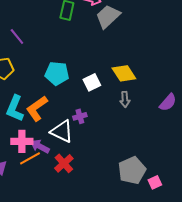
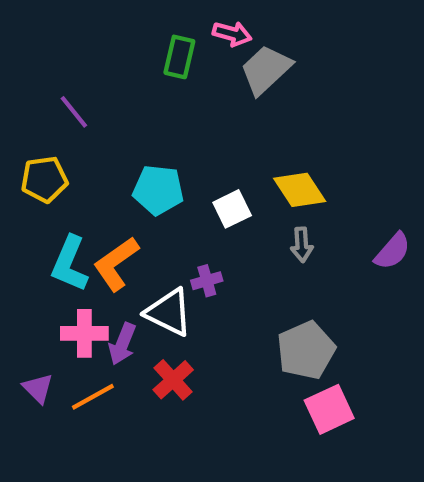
purple arrow: (40, 146) -> (122, 344), turned -96
orange line: (30, 158) -> (93, 397), moved
gray pentagon: (132, 170) -> (306, 350), moved
pink square: (155, 182) -> (329, 409), moved, size x1.6

